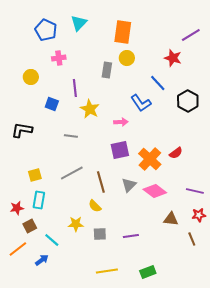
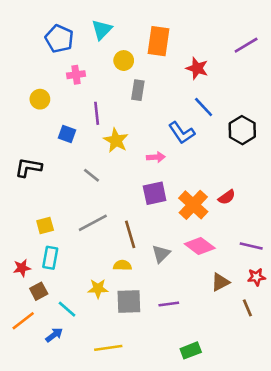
yellow circle: (127, 58) -> (124, 61), moved
red star: (173, 58) -> (197, 68), moved
gray line: (71, 136) -> (91, 175), turned 32
gray triangle: (129, 185) -> (161, 254), moved
yellow semicircle: (95, 206) -> (122, 265), turned 136
brown triangle: (171, 219) -> (220, 282), turned -35
gray square: (100, 234) -> (129, 301), size x1.5
yellow line: (107, 271) -> (108, 348), moved

